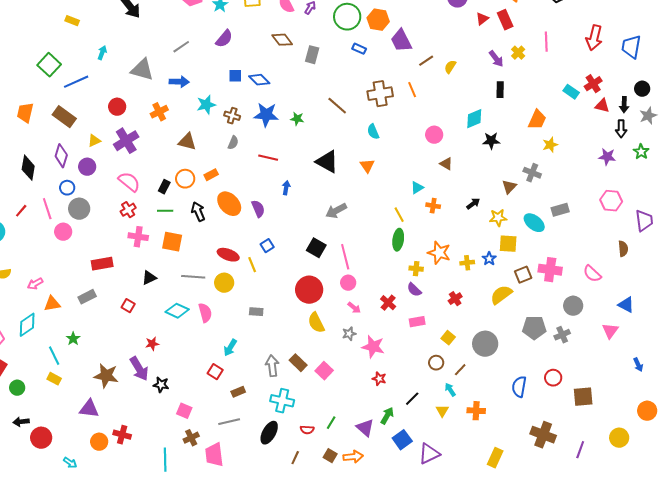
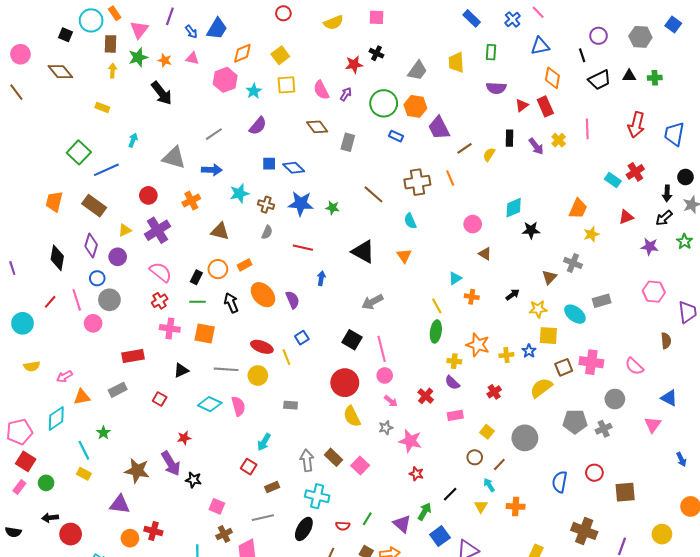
black rectangle: (500, 90) -> (510, 138), moved
red triangle: (602, 106) -> (626, 217), moved, turned -35
black arrow: (621, 129) -> (664, 218), turned 48

